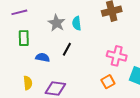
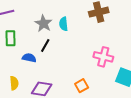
black line: (67, 49) -> (45, 45), moved
orange square: (108, 82) -> (82, 86), moved

